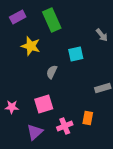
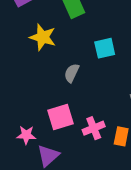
pink star: (12, 107) -> (26, 135), moved
pink cross: (65, 126) -> (94, 128), moved

